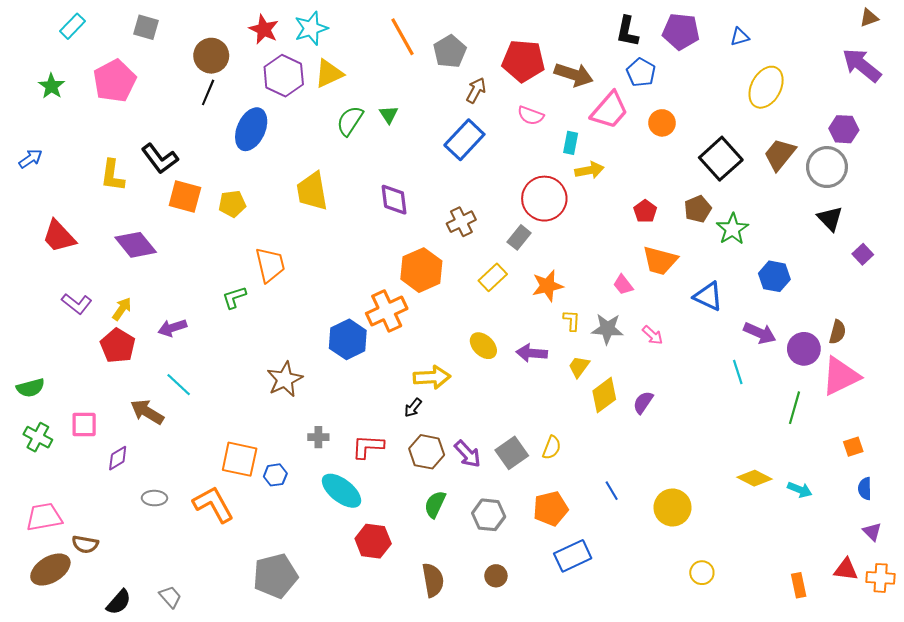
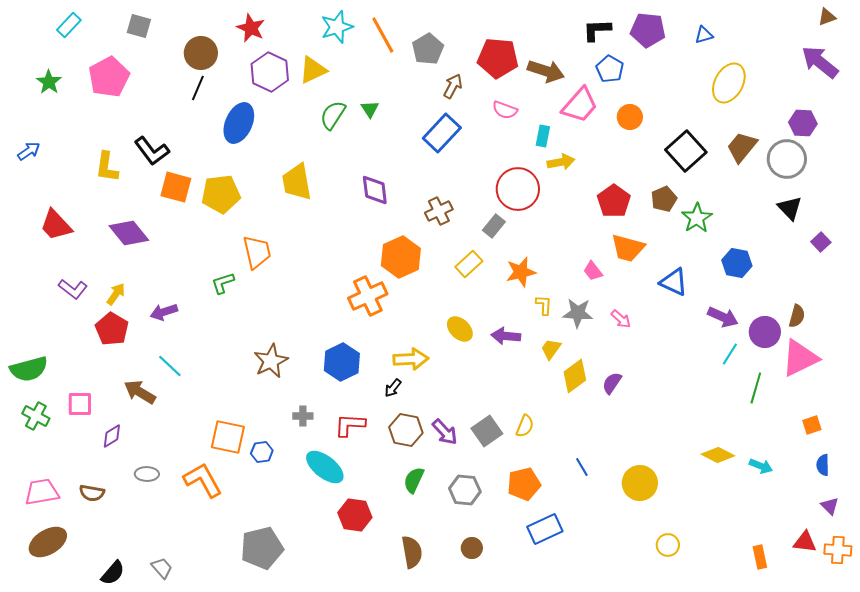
cyan star: (311, 28) -> (337, 27), moved
black L-shape: (627, 31) -> (597, 30), turned 76
yellow pentagon: (232, 204) -> (221, 194), size x1.5
red pentagon: (645, 211) -> (614, 201), size x1.5
blue hexagon: (348, 339) -> (342, 362), moved
cyan line: (738, 372) -> (730, 354), moved, turned 50
green semicircle: (30, 388) -> (29, 369), size x1.4
brown semicircle: (85, 544) -> (92, 493), moved

